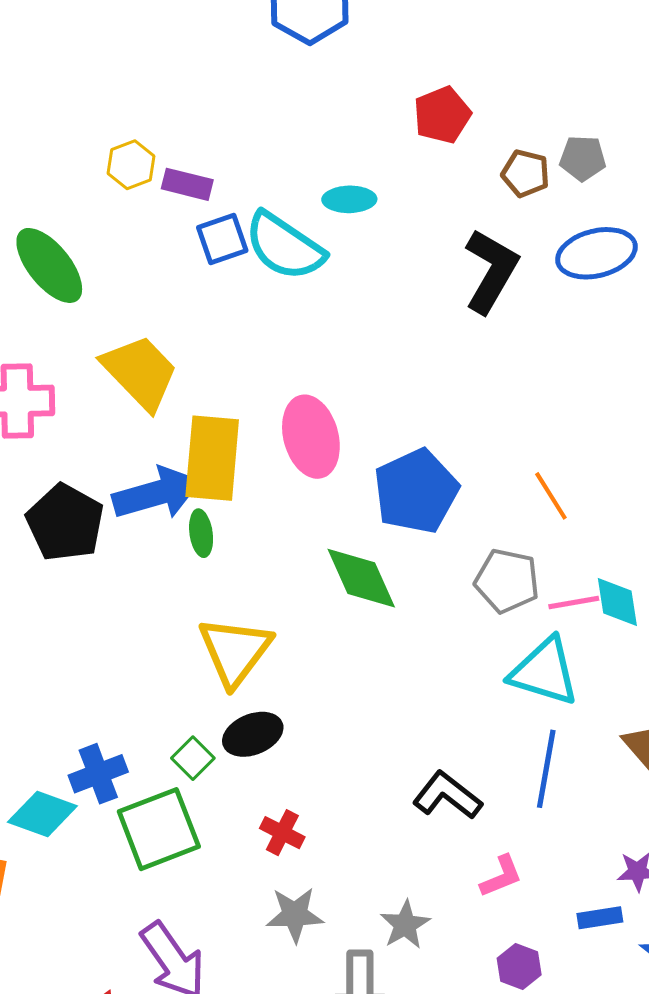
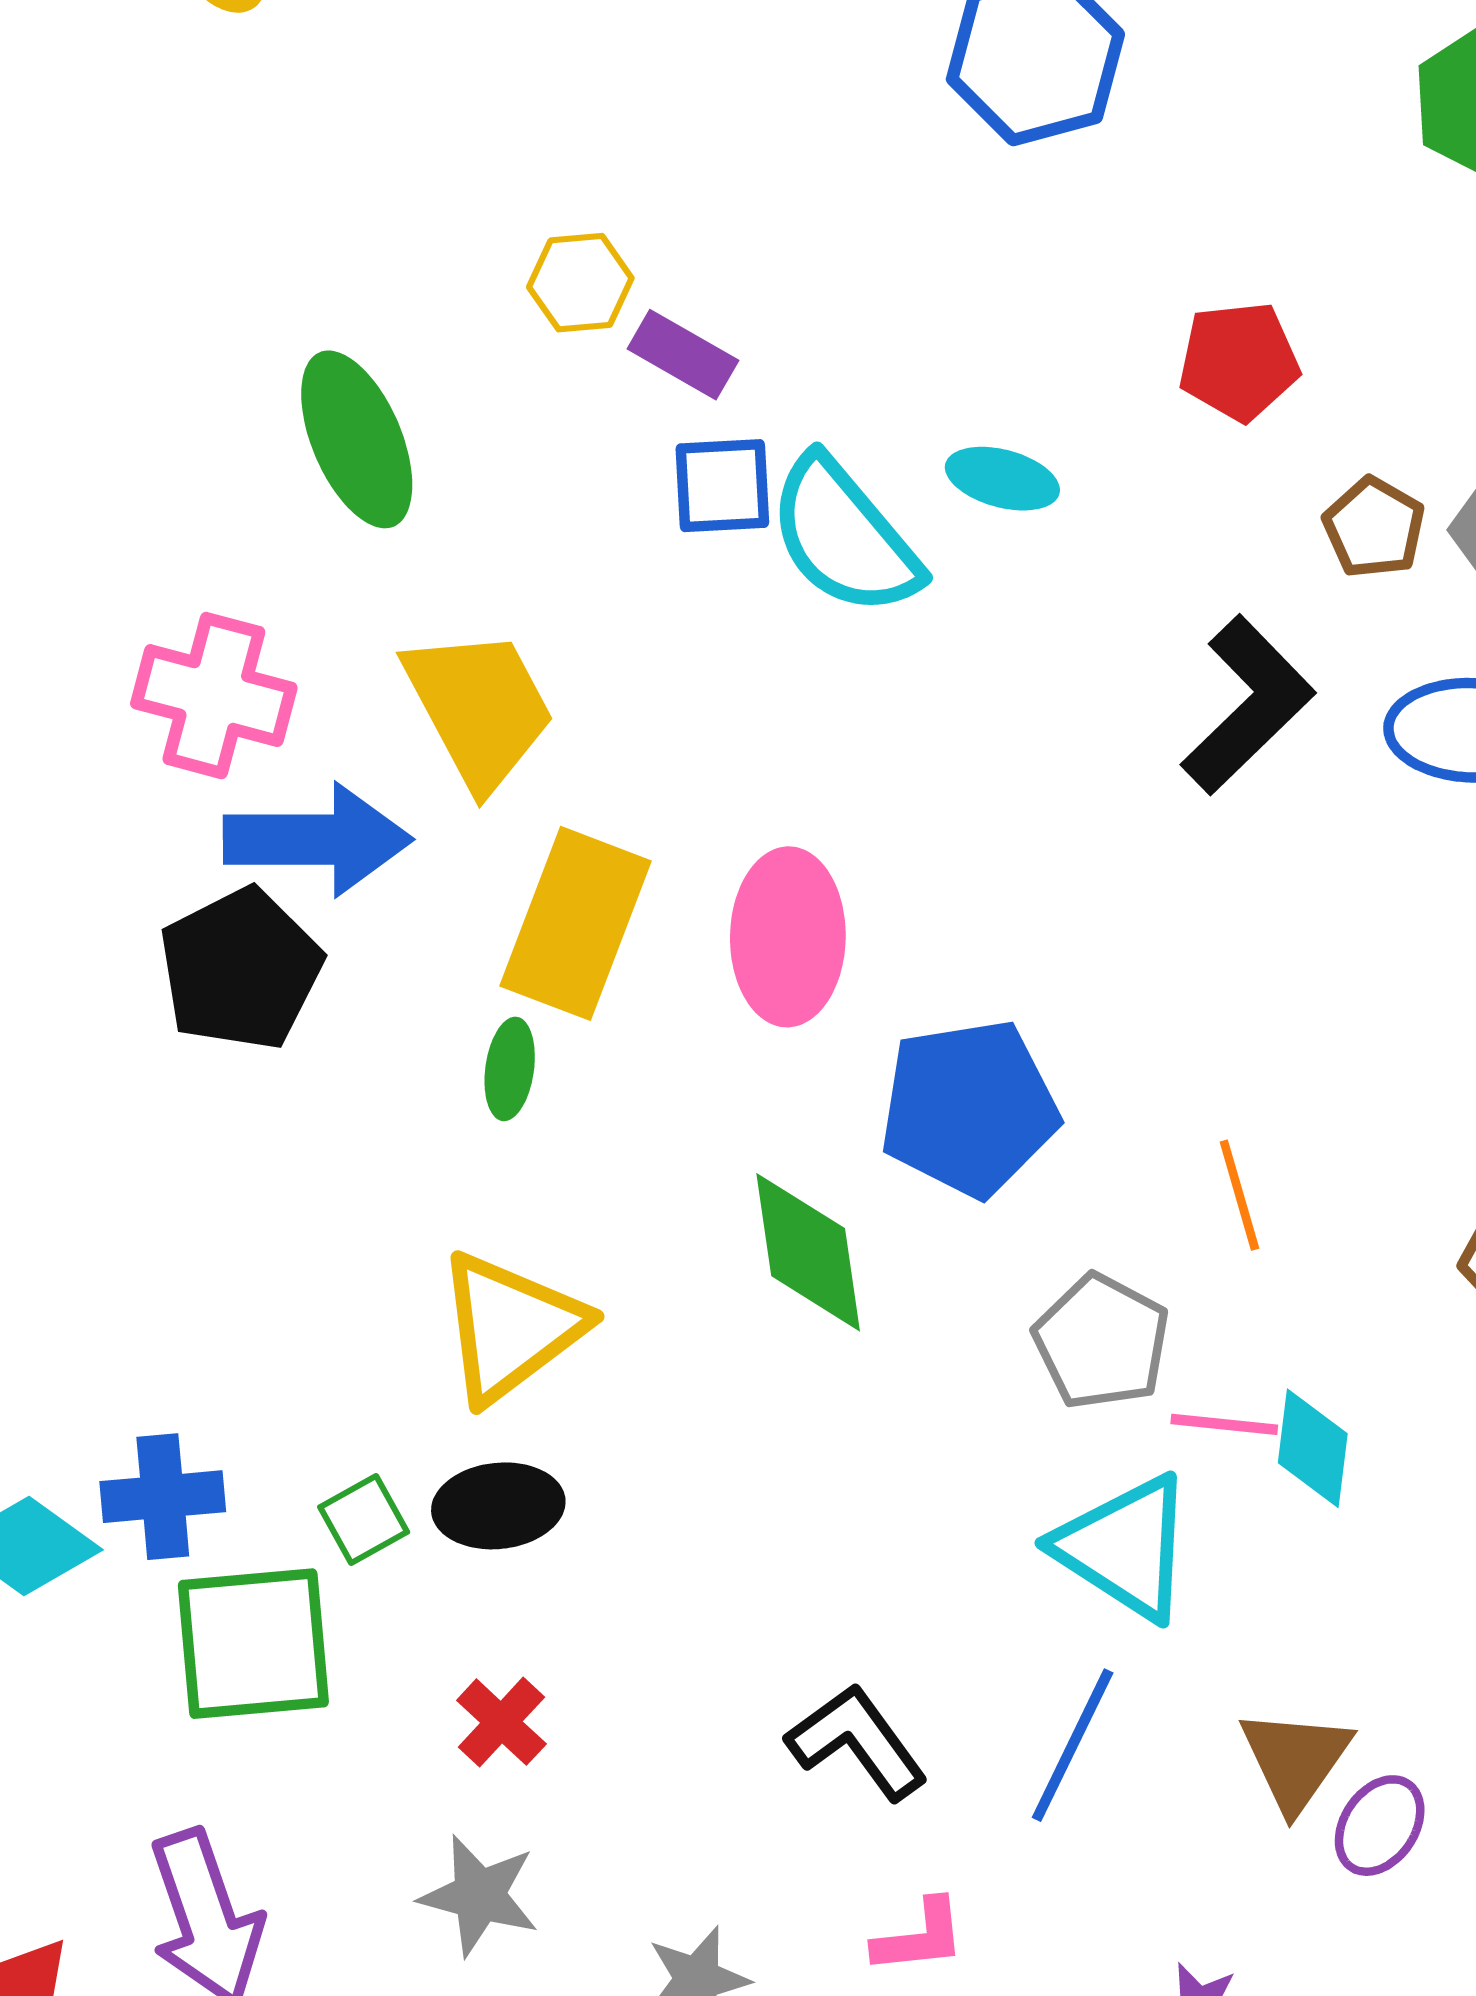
blue arrow: (156, 493) -> (317, 840), moved

